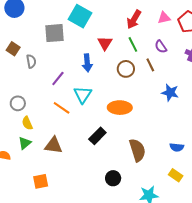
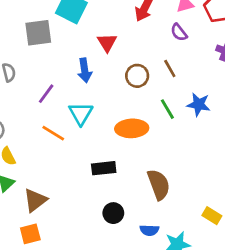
green line: (133, 44) -> (167, 109), moved
purple semicircle: (161, 47) -> (179, 32), moved
black rectangle: (97, 136) -> (104, 168), turned 42
brown triangle: (54, 145) -> (35, 200), moved, turned -42
blue semicircle: (177, 147) -> (149, 230), moved
black circle: (113, 178) -> (113, 213), moved

